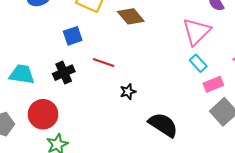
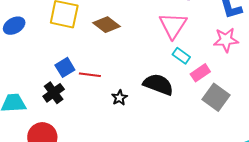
blue square: (73, 36) -> (65, 67), moved
black semicircle: (163, 125) -> (158, 84), moved

